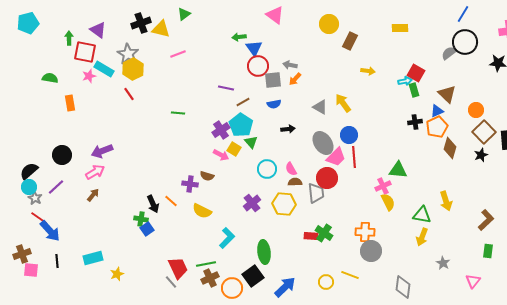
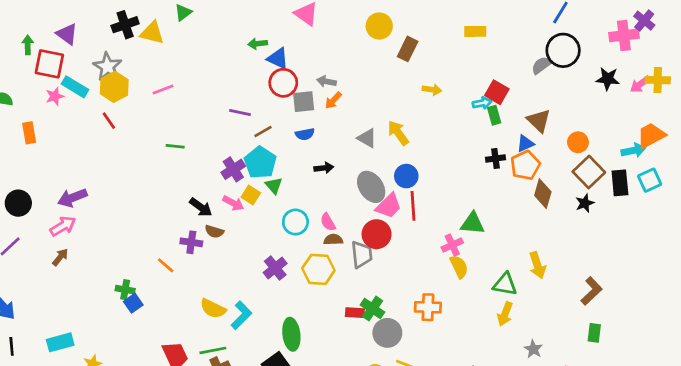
blue triangle: (254, 48) -> (278, 58), turned -30
pink line: (178, 54) -> (163, 90), moved
black arrow: (153, 204) -> (201, 207), moved, turned -30
yellow semicircle: (202, 211) -> (213, 309), moved
gray circle: (371, 251) -> (387, 333), moved

